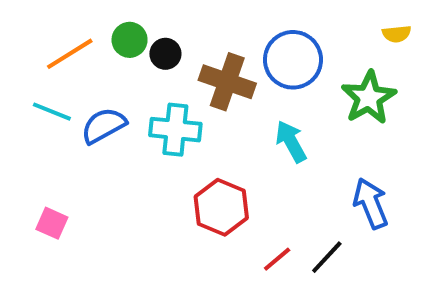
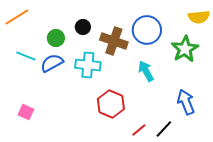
yellow semicircle: (397, 34) -> (199, 17), size x1.5
green circle: (130, 40) -> (56, 38), moved
orange line: (70, 54) -> (17, 17), moved

